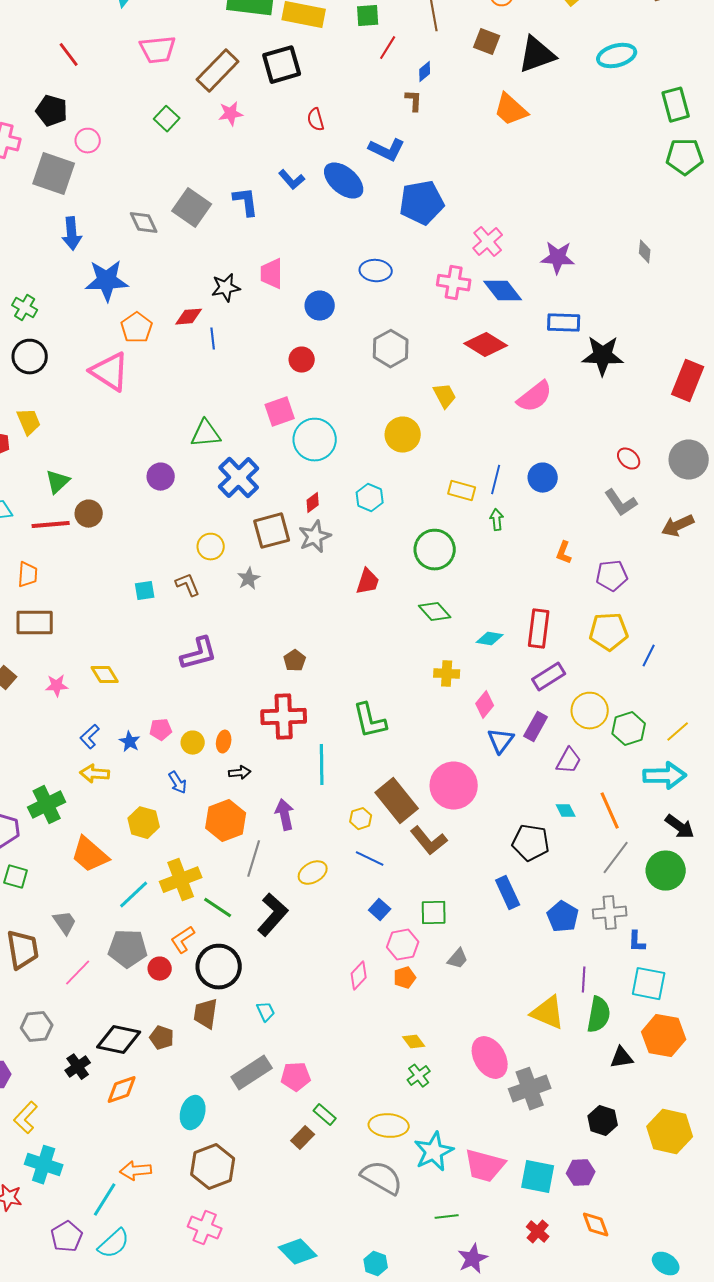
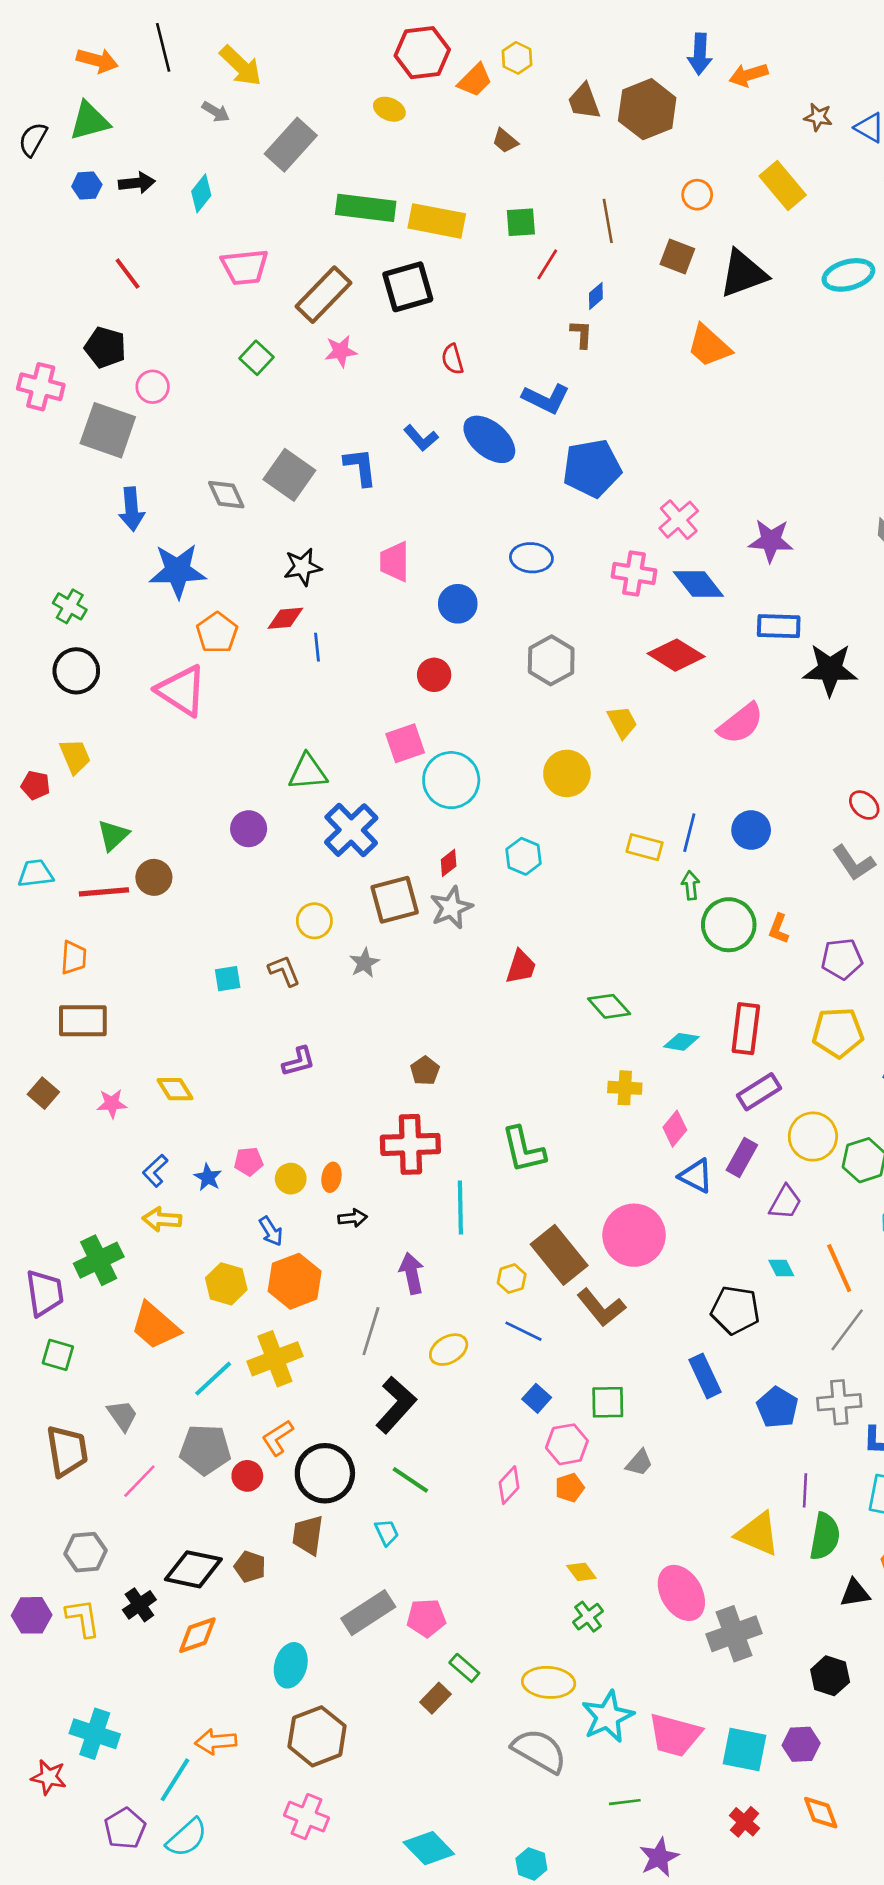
black star: (226, 288) -> (303, 567), moved
green circle: (435, 550) -> (729, 925), moved
purple L-shape: (199, 654) -> (299, 1062), size x0.7
blue triangle: (501, 741) -> (696, 1176), turned -40
orange hexagon: (226, 821) -> (295, 1281), moved
green line: (218, 908) -> (410, 1480), moved
yellow L-shape: (26, 1118) -> (83, 1618), moved, turned 128

